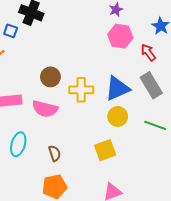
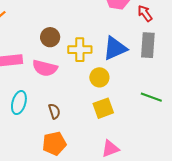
gray rectangle: (151, 85) -> (148, 45), turned 35
yellow circle: (118, 116) -> (99, 77), moved
green line: (155, 125) -> (151, 97), moved

